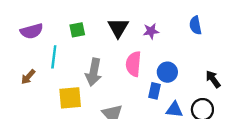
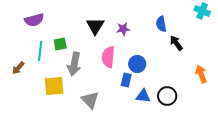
green square: (77, 30) -> (60, 44), moved
purple semicircle: (32, 31) -> (34, 20), moved
black arrow: (213, 79) -> (176, 43), moved

